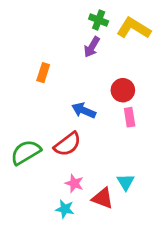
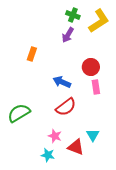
yellow L-shape: (134, 28) -> (99, 21), turned 115
red semicircle: (68, 144) -> (66, 107), moved

